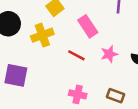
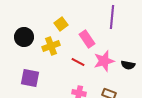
pink star: (109, 54) -> (104, 61), size x1.5

